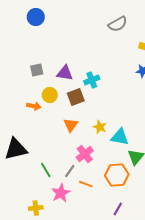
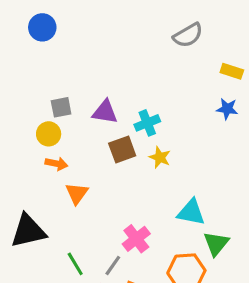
blue circle: (36, 17) -> (42, 27), moved
yellow circle: (50, 95) -> (49, 134), moved
orange triangle: (71, 125) -> (77, 193), moved
yellow star: (100, 127) -> (160, 157), moved

